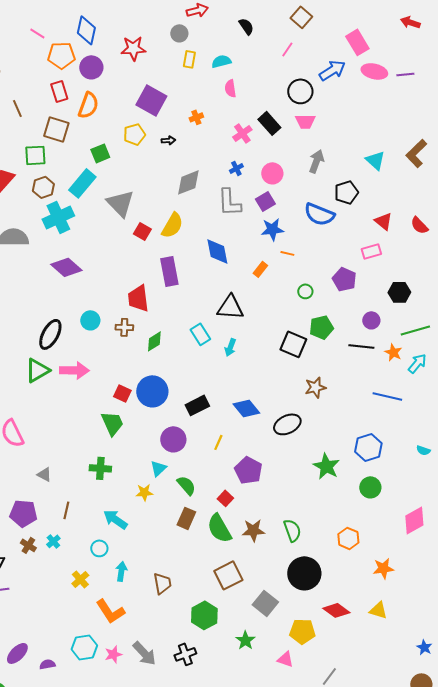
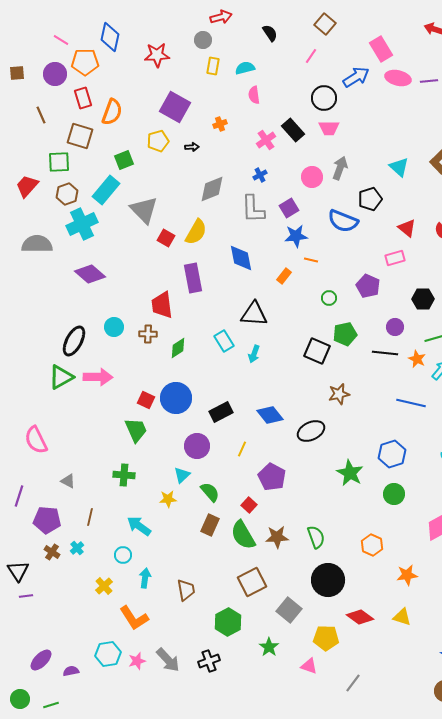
purple circle: (91, 67) -> (55, 74), moved
pink circle: (272, 173) -> (312, 177), moved

